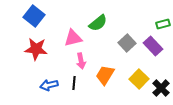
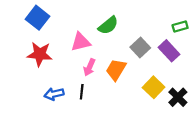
pink arrow: (81, 61) -> (89, 67), turned 35
orange trapezoid: (105, 75) -> (116, 70), moved

